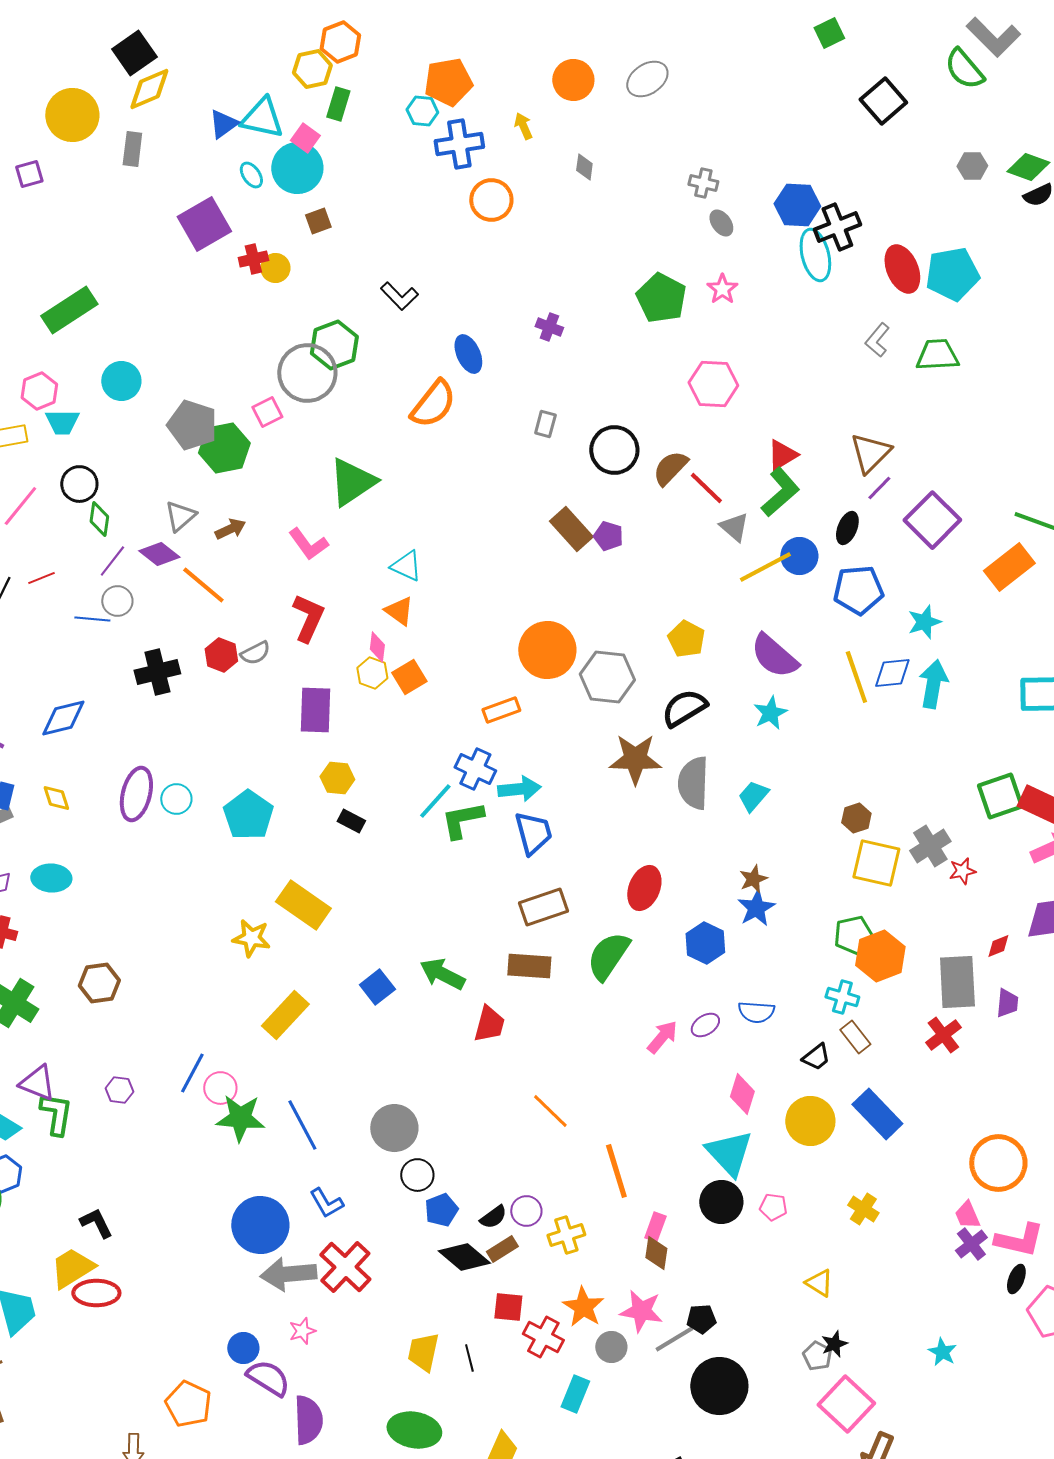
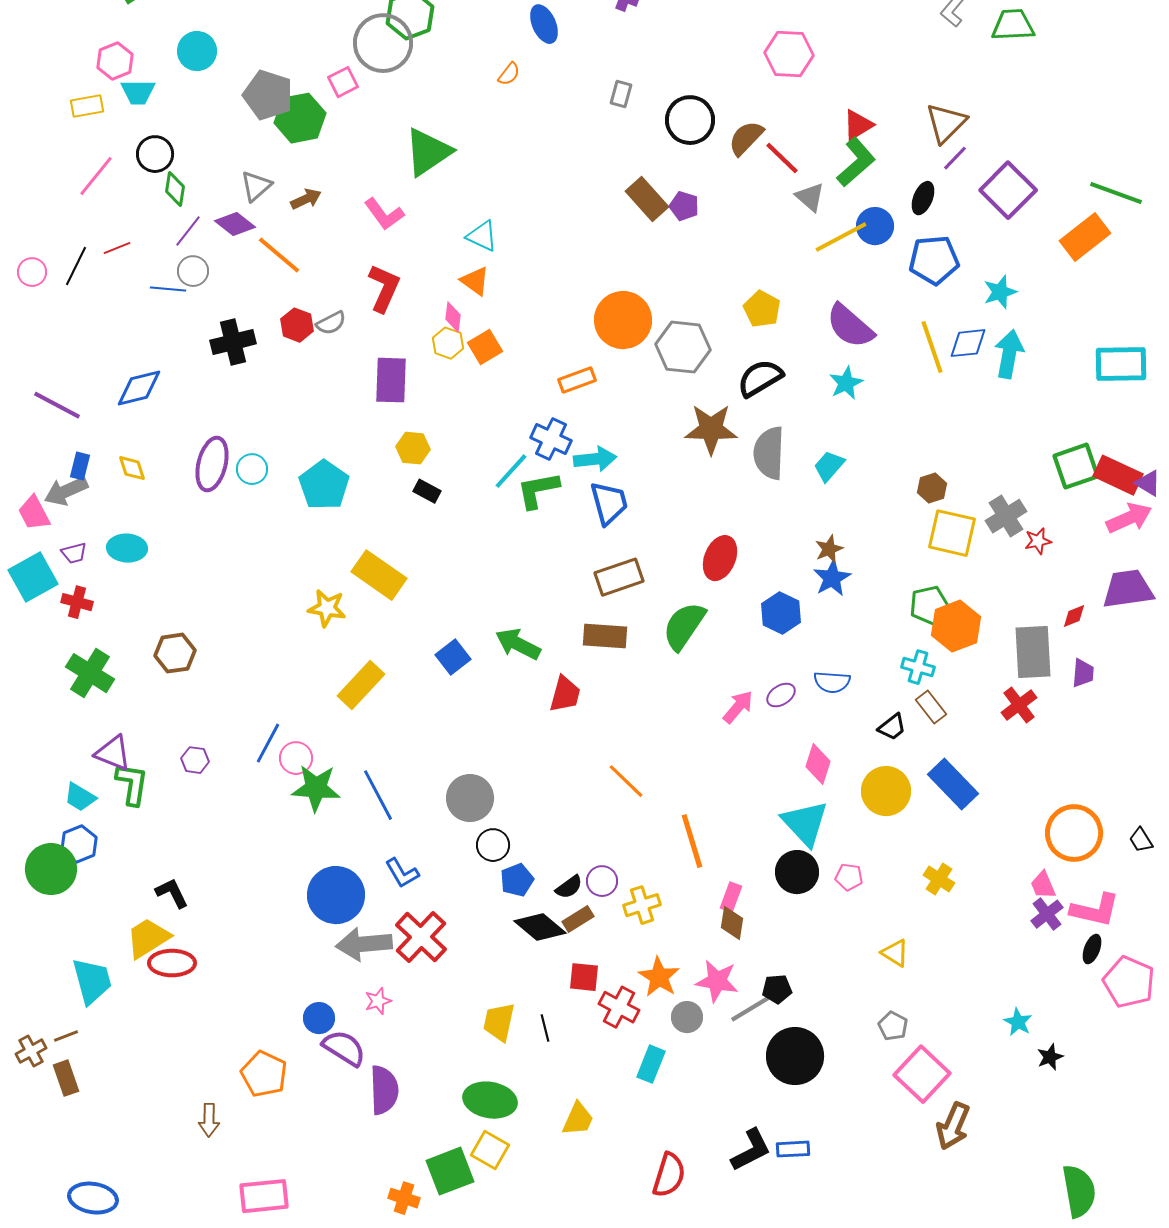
orange semicircle: (433, 404) -> (509, 74), size x0.5
black star: (834, 1344) -> (1050, 1057), moved

